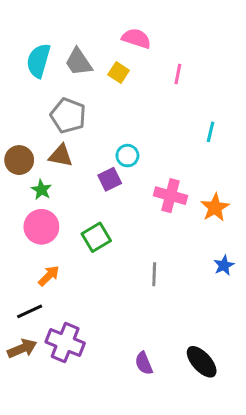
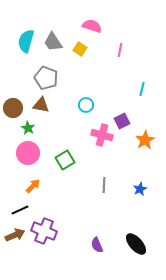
purple square: (110, 179) -> (122, 121), moved
pink cross: (170, 196) -> (102, 135), moved
blue star: (224, 265) -> (140, 189), moved

